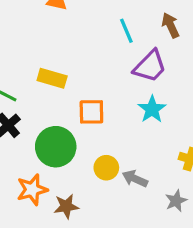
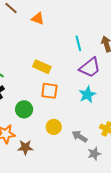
yellow rectangle: (52, 78) -> (42, 67), moved
green circle: (56, 147) -> (24, 109), size x0.7
gray arrow: (135, 179) -> (80, 136), moved

